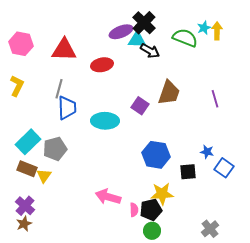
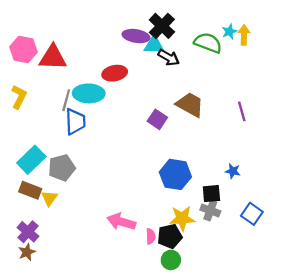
purple ellipse: (121, 32) -> (136, 36), turned 30
red triangle: (64, 50) -> (53, 57), moved
brown trapezoid: (169, 93) -> (190, 105), turned -80
cyan ellipse: (105, 121) -> (89, 93), moved
blue square: (224, 168) -> (252, 214), moved
gray cross: (210, 229) -> (210, 210), moved, turned -30

